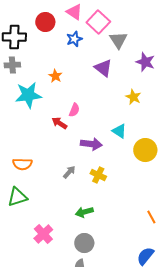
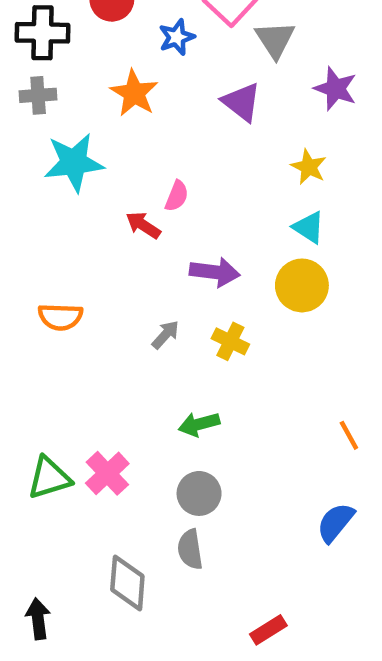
orange star: (55, 76) -> (134, 93), moved, size x1.5
cyan triangle: (119, 131) -> (309, 227), moved
yellow circle: (145, 150) -> (302, 285), moved
green triangle: (17, 197) -> (49, 478), moved

